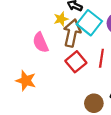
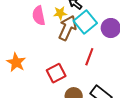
pink semicircle: (41, 43) -> (39, 16), moved
red square: (76, 62) -> (56, 73), moved

